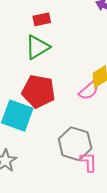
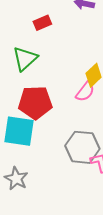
red rectangle: (42, 19) -> (42, 23), moved

